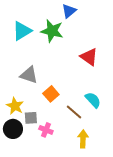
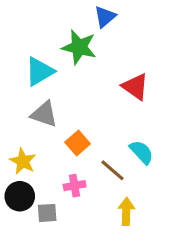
cyan triangle: (22, 31) -> (40, 71), moved
gray square: (31, 118) -> (47, 213), moved
pink cross: (46, 130) -> (75, 186), moved, turned -32

